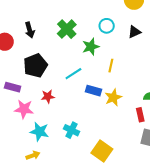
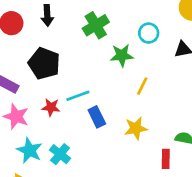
black pentagon: (35, 66) -> (44, 63), turned 30
cyan line: (73, 74) -> (78, 96), moved
blue rectangle: (93, 91) -> (97, 117), moved, turned 35
cyan cross: (71, 130) -> (60, 154), moved

